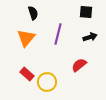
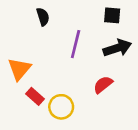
black arrow: (90, 37) -> (117, 48), size x1.5
orange triangle: (26, 38) -> (19, 69), moved

